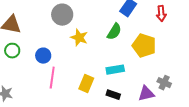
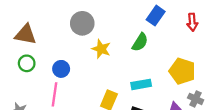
yellow pentagon: (144, 46) -> (182, 71), moved
pink line: (52, 78) -> (54, 94), moved

